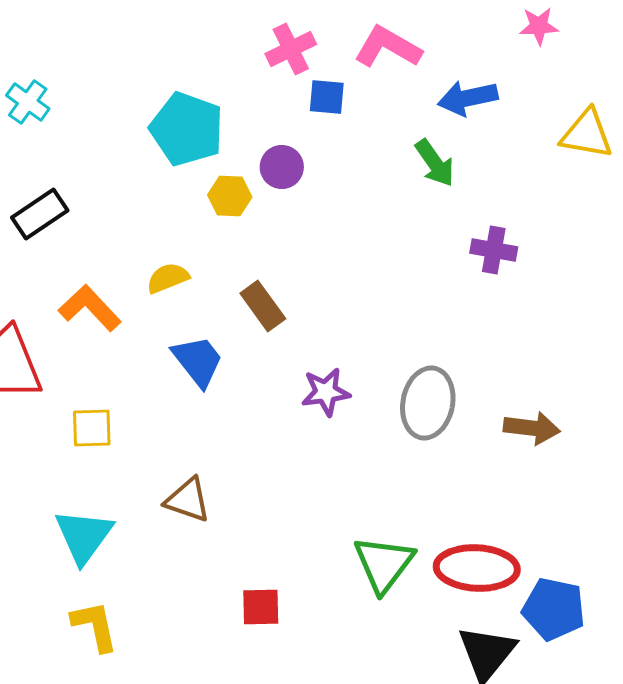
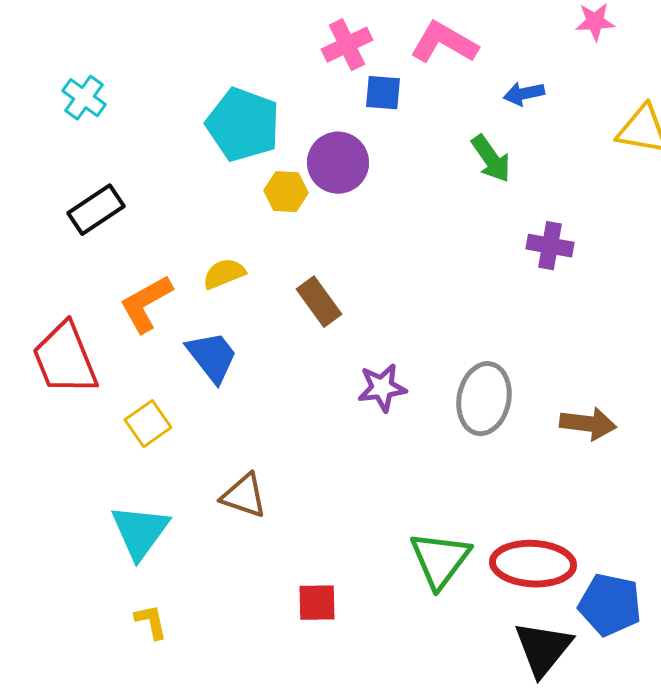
blue arrow: (468, 98) -> (524, 94), size x0.7
purple circle: (282, 167) -> (338, 163), size x1.4
orange L-shape: (90, 308) -> (146, 304), turned -76
blue trapezoid: (198, 361) -> (212, 357), moved
yellow square: (92, 428) -> (148, 424), turned -33
yellow L-shape: (95, 626) -> (151, 622), size x0.7

